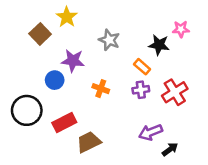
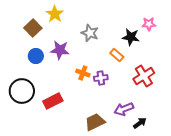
blue circle: (55, 80) -> (36, 56), moved
purple cross: (141, 90) -> (101, 78), moved
brown trapezoid: (89, 142) -> (95, 122), moved

